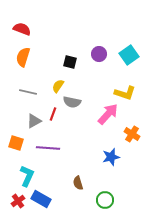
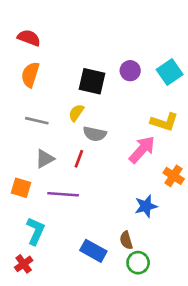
black square: (70, 62) -> (92, 81), size x1.5
red line: (53, 114) -> (79, 159), moved
brown semicircle: (78, 183) -> (126, 240), moved
blue rectangle: (41, 199) -> (93, 251), moved

